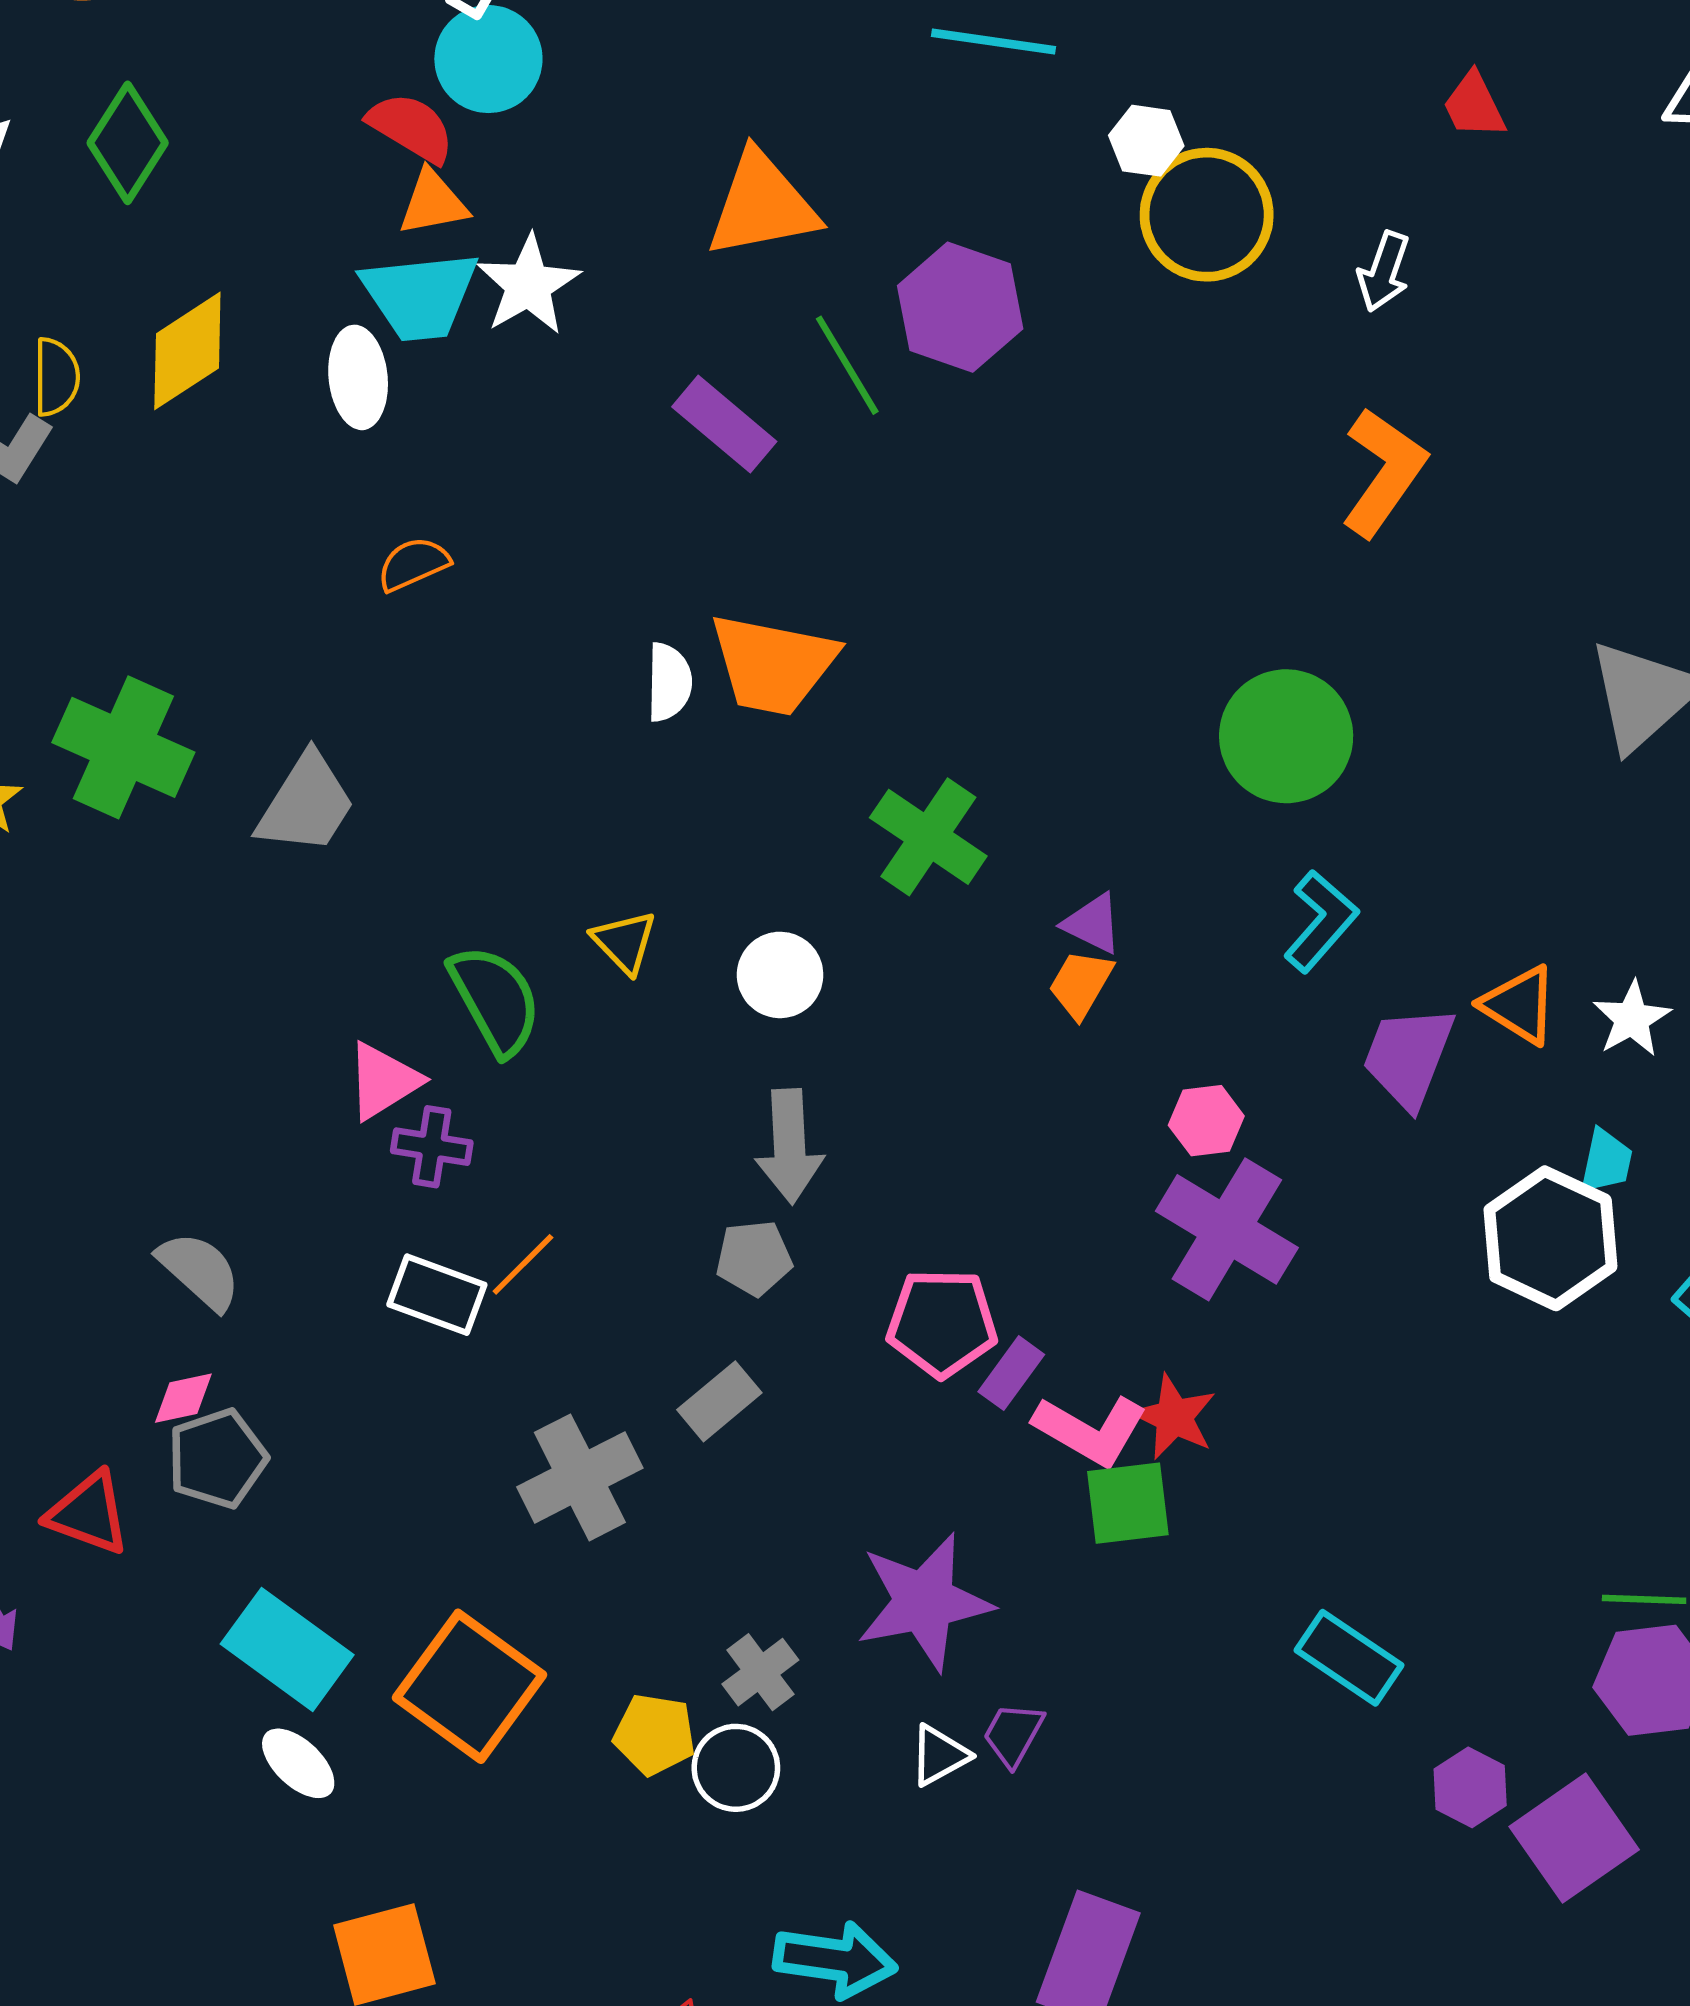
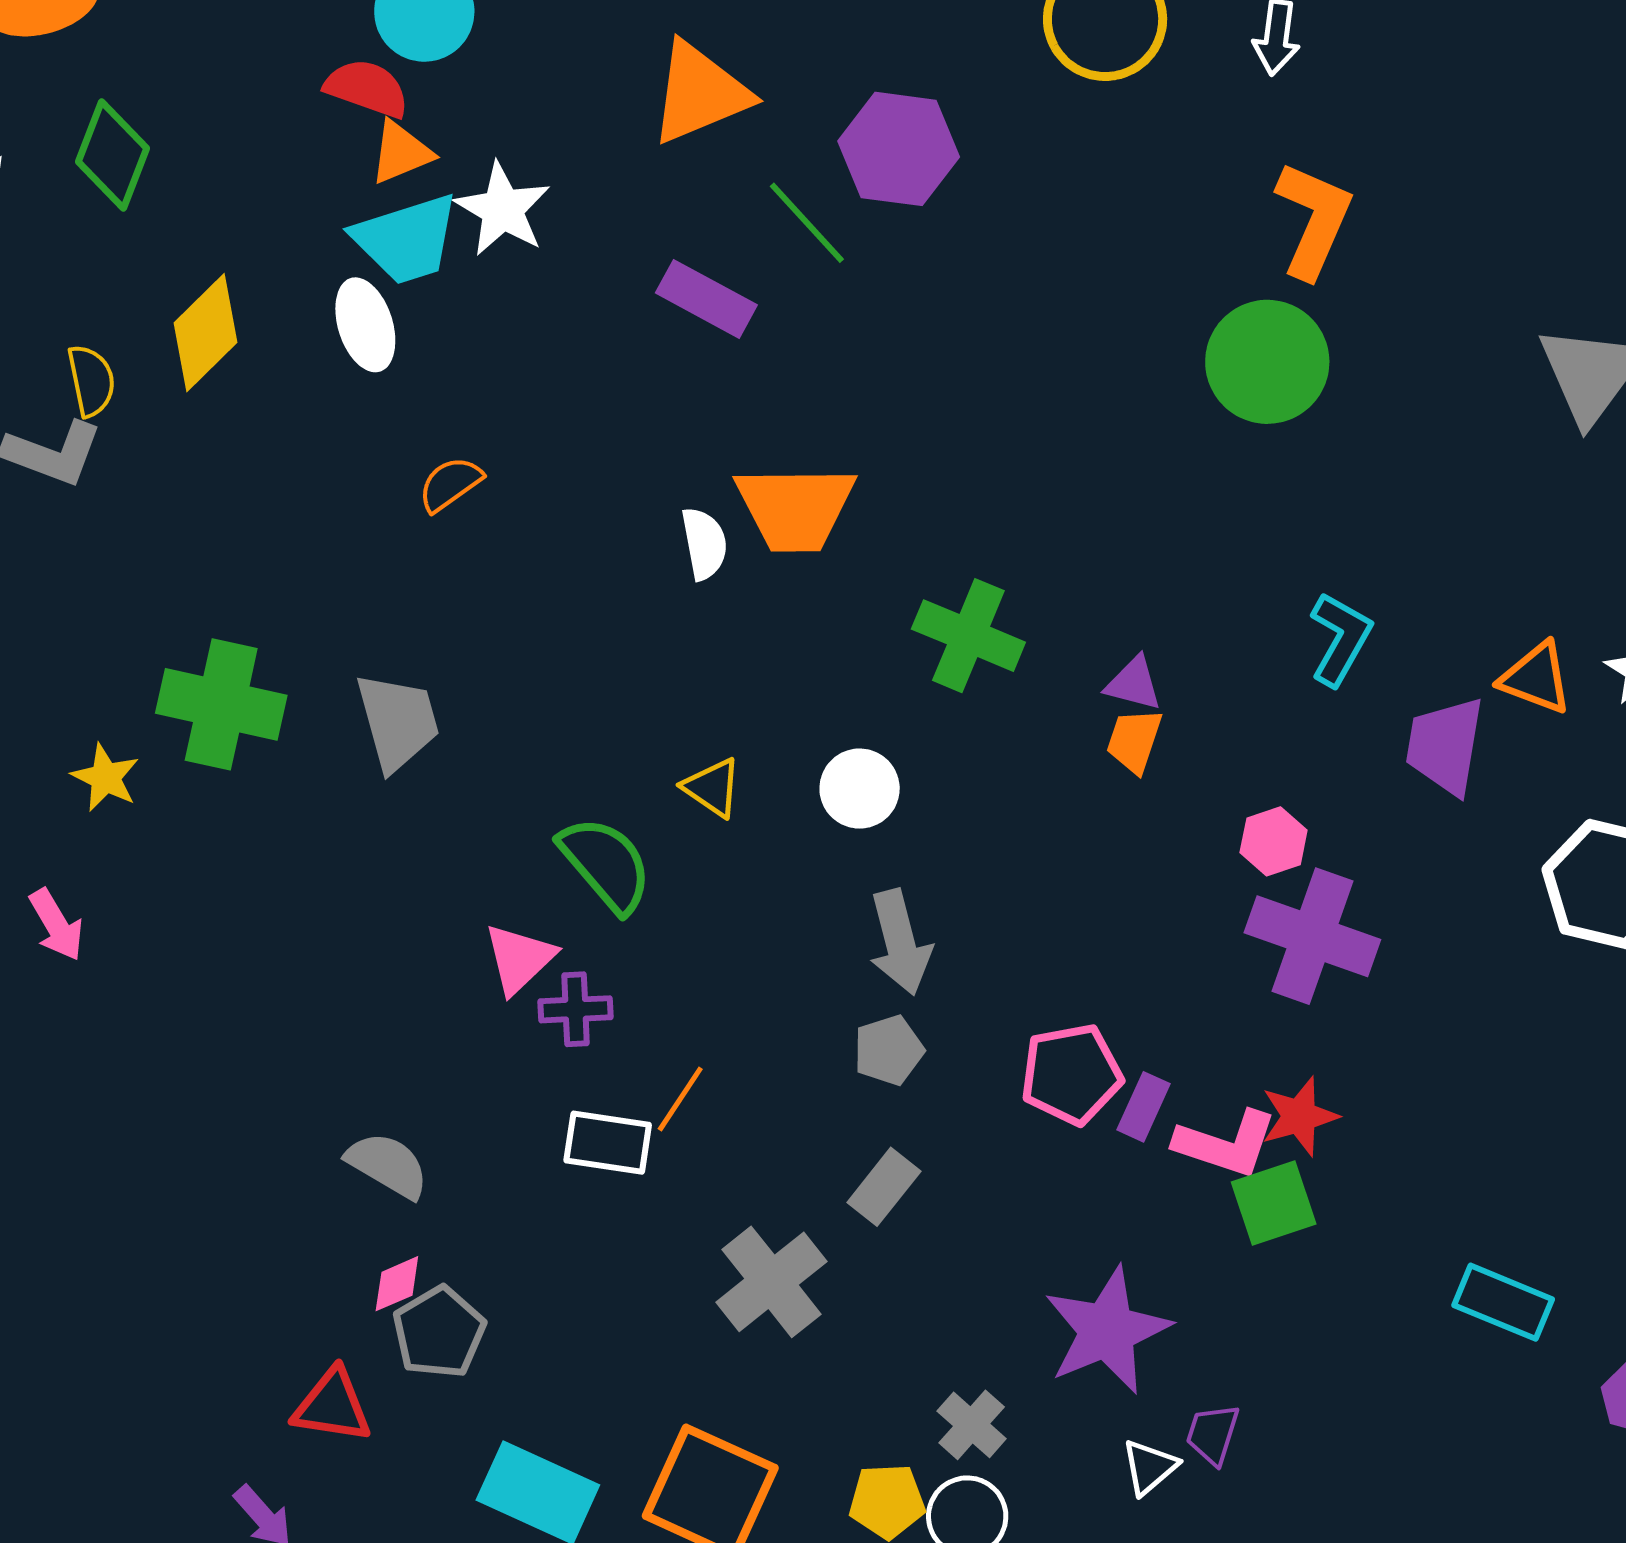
green circle: (1286, 736) -> (1267, 362), moved
gray trapezoid: (306, 804) -> (398, 722), turned -36
red star: (1174, 1417) -> (1299, 1116), turned -30

